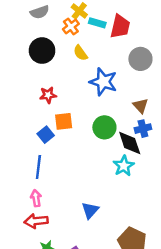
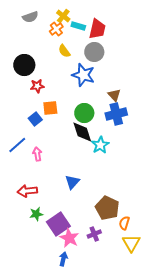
black circle: (42, 51) -> (24, 65), moved
gray circle: (140, 59) -> (94, 52), moved
blue cross: (143, 129) -> (116, 114), size x1.5
black diamond: (130, 143) -> (82, 132), moved
blue line: (38, 167) -> (17, 145), moved, turned 42
pink arrow: (36, 198) -> (37, 154), moved

